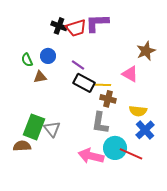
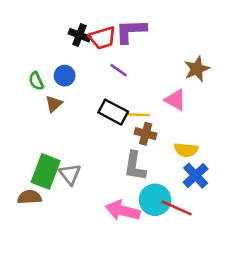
purple line: (78, 65) -> (119, 70), moved
brown triangle: (40, 77) -> (54, 104), turned -32

